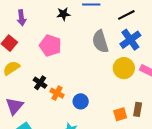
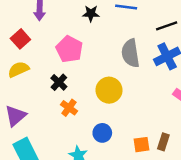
yellow circle: (124, 68) -> (109, 90), moved
black cross: (40, 83) -> (59, 82), moved
blue circle: (81, 101) -> (102, 133), moved

